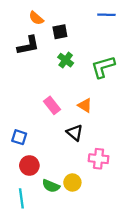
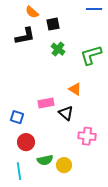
pink rectangle: (52, 105) -> (46, 103), moved, turned -63
yellow circle: (72, 182) -> (64, 165), moved
green semicircle: (51, 186) -> (45, 160), turned -35

